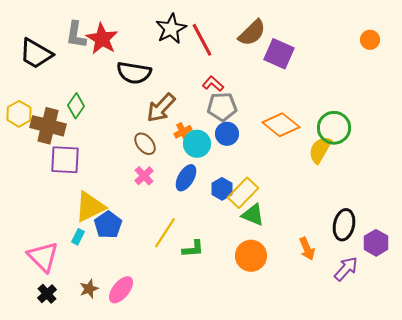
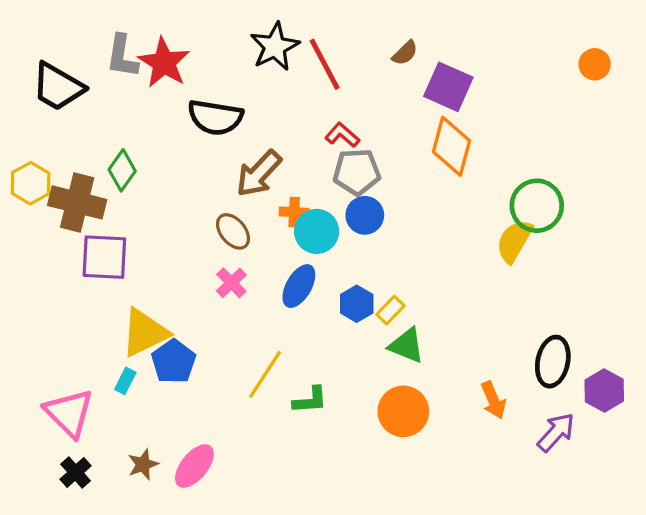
brown semicircle: (252, 33) -> (405, 53), size x0.6
orange diamond: (281, 125) -> (452, 146), moved, turned 66
orange cross: (183, 132) -> (294, 212), turned 30
yellow rectangle: (243, 193) -> (390, 310), size x0.6

